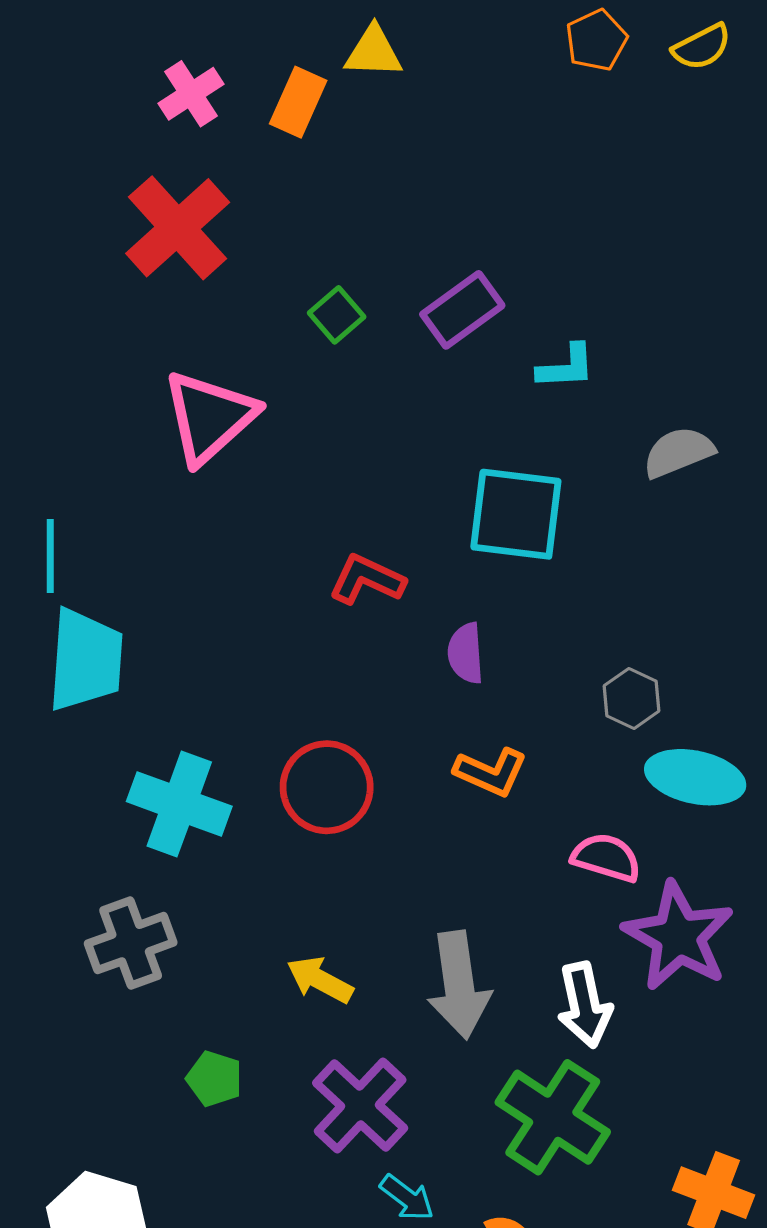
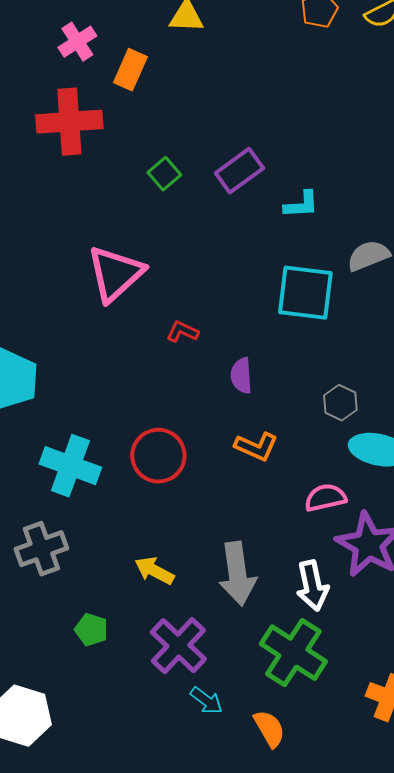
orange rectangle: (298, 102) -> (130, 70), moved
red cross: (178, 228) -> (69, 122), turned 38
pink triangle: (209, 417) -> (115, 274), moved
cyan square: (516, 514) -> (305, 293), moved
red L-shape: (367, 580) -> (182, 332), size x0.7
pink semicircle: (606, 858) -> (325, 498), turned -30

